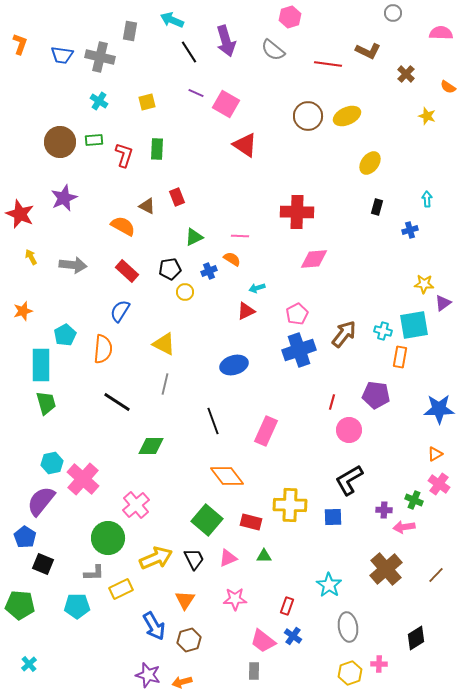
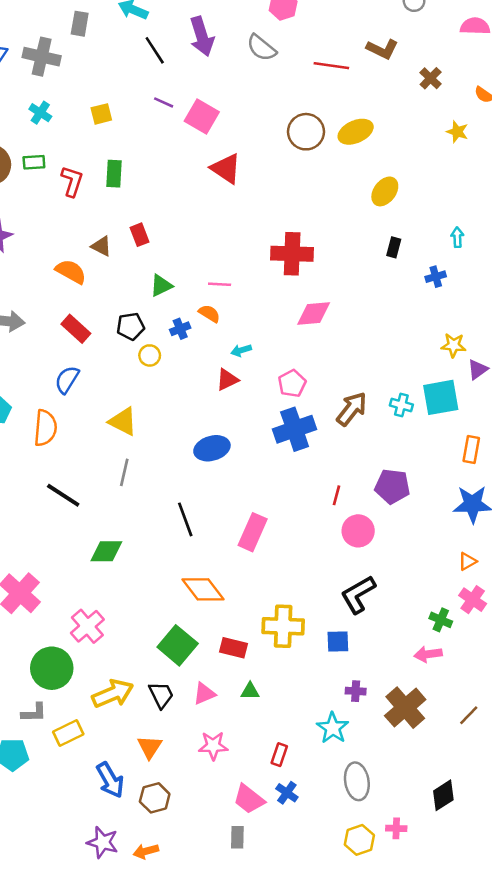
orange rectangle: (400, 357) -> (471, 450), moved
purple cross: (384, 510) -> (356, 691), moved

